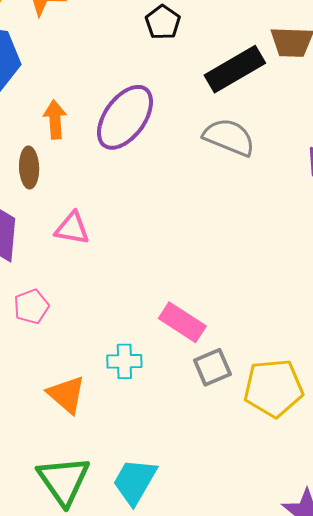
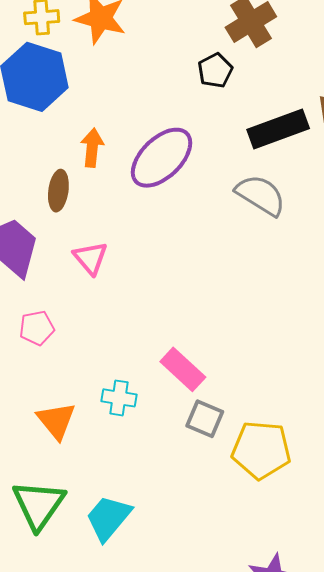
pink triangle: (72, 228) -> (90, 258), turned 30
gray square: (212, 367) -> (205, 419), turned 36

